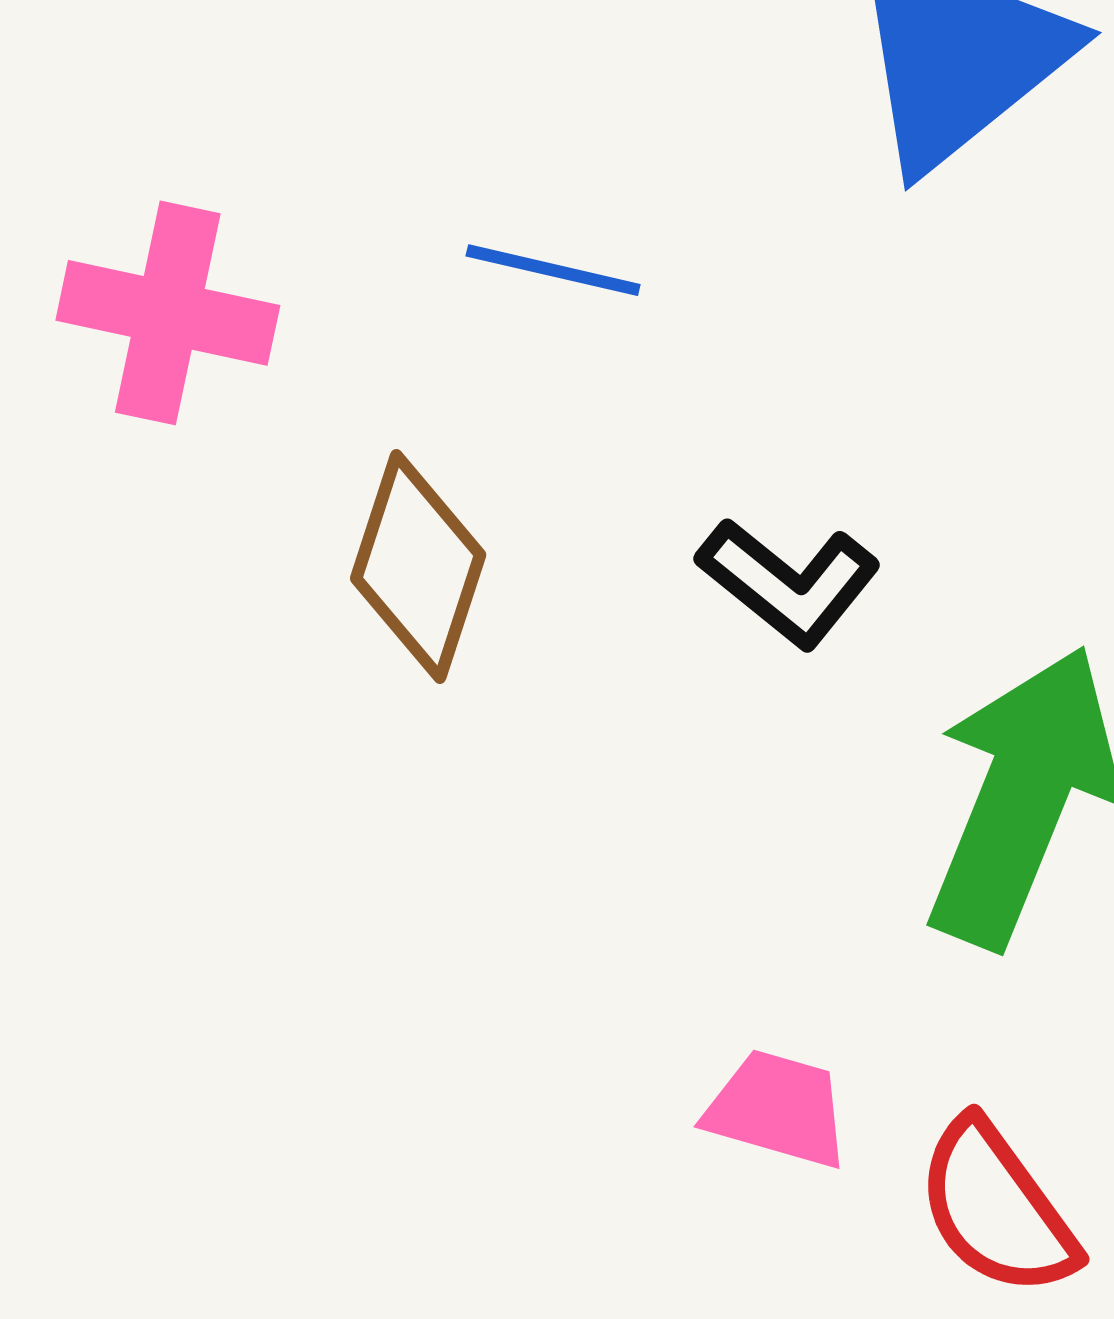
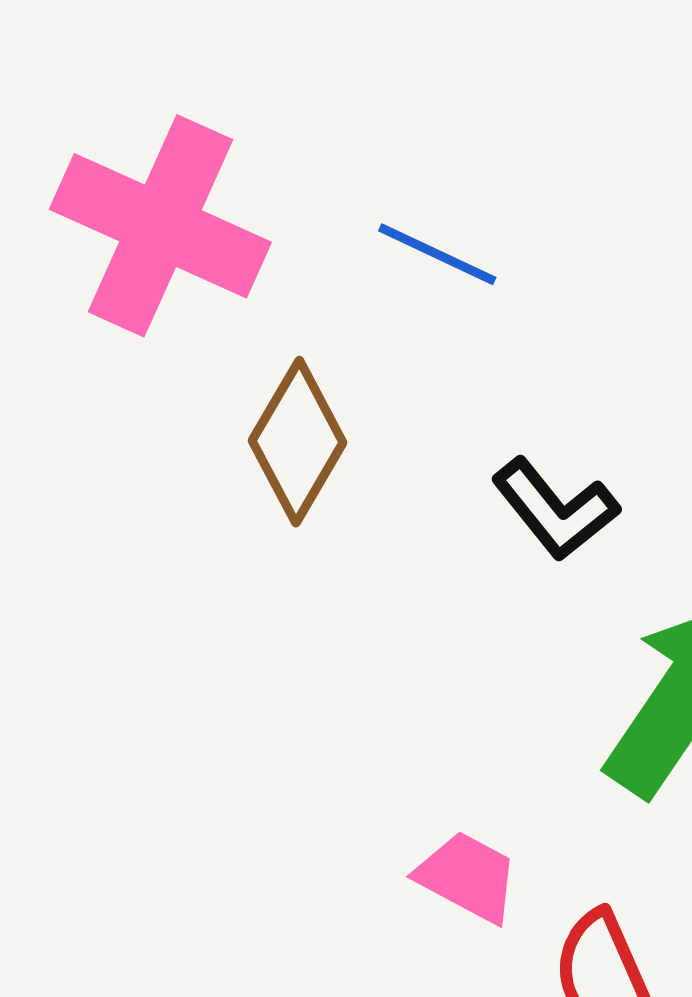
pink cross: (168, 313) -> (160, 226), size x1.4

